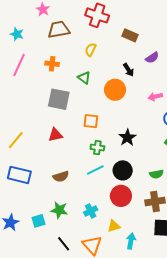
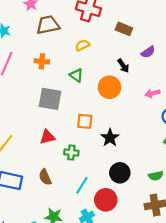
yellow semicircle: (91, 50) -> (82, 45), turned 40
black star: (127, 138) -> (110, 138), moved
green cross: (97, 148) -> (71, 153), moved
cyan line: (95, 170) -> (82, 185), moved, turned -30
brown semicircle: (61, 177) -> (45, 177), moved, turned 84
red circle: (121, 196) -> (106, 200), moved

